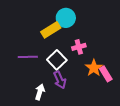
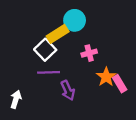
purple line: (28, 57) -> (49, 72), moved
white square: (57, 60) -> (45, 50), moved
white arrow: (40, 92) -> (16, 99), moved

